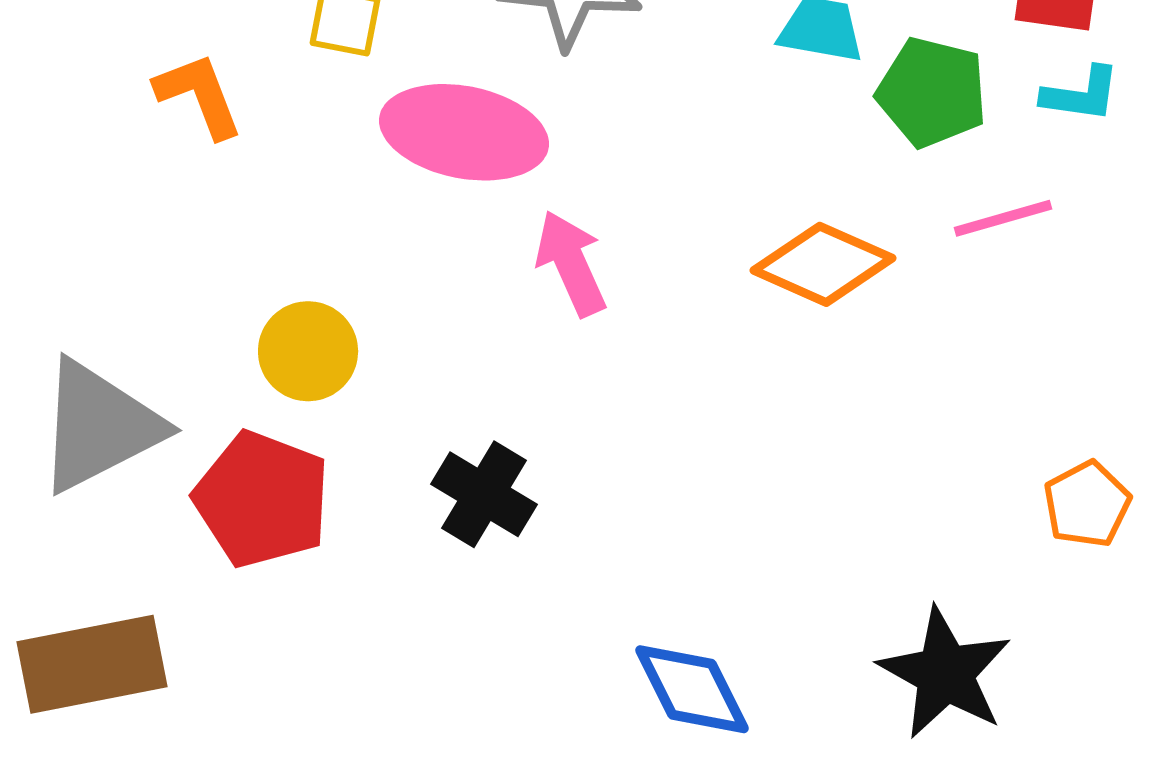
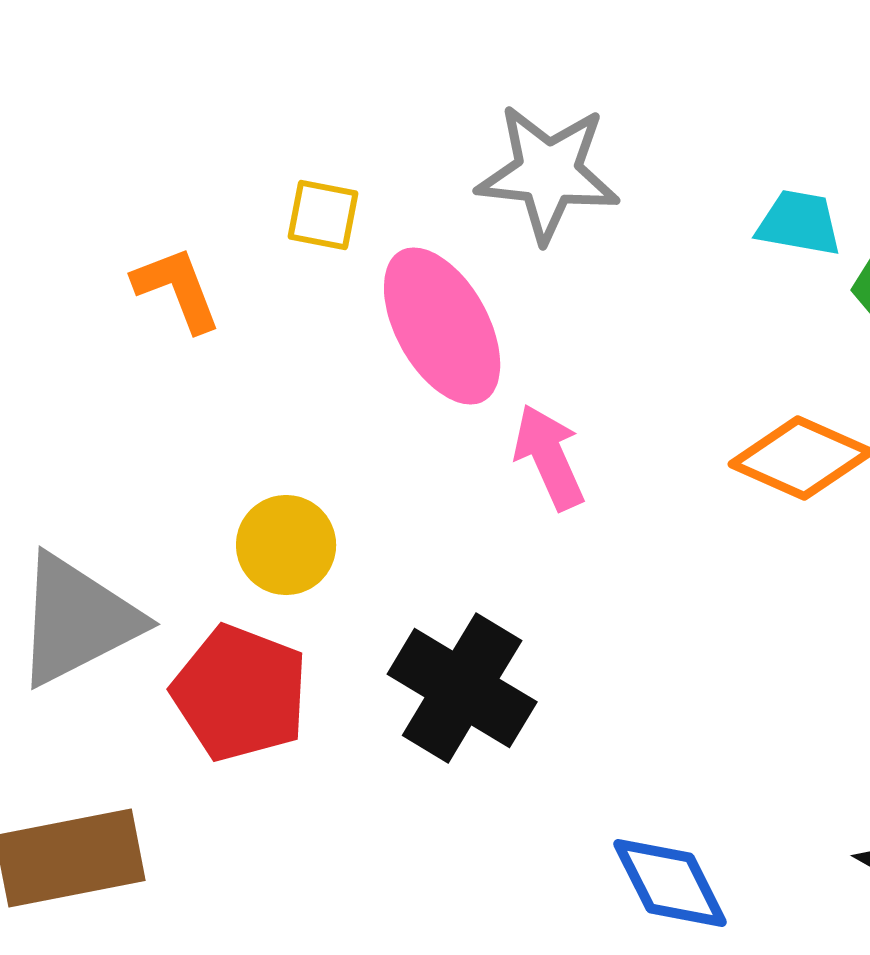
pink ellipse: (464, 132) -> (442, 326), turned 50
black cross: (484, 494) -> (462, 688), size x1.4

